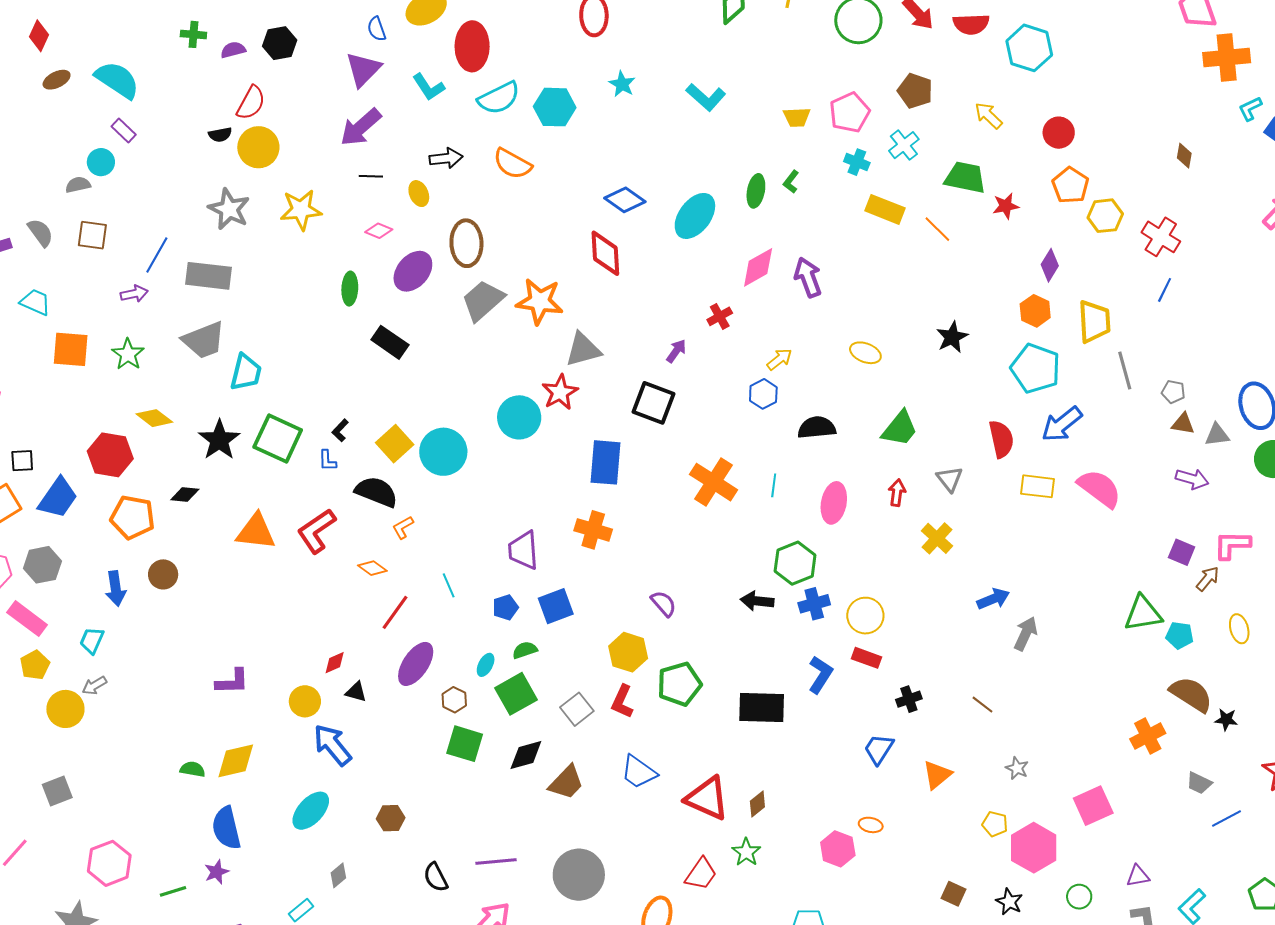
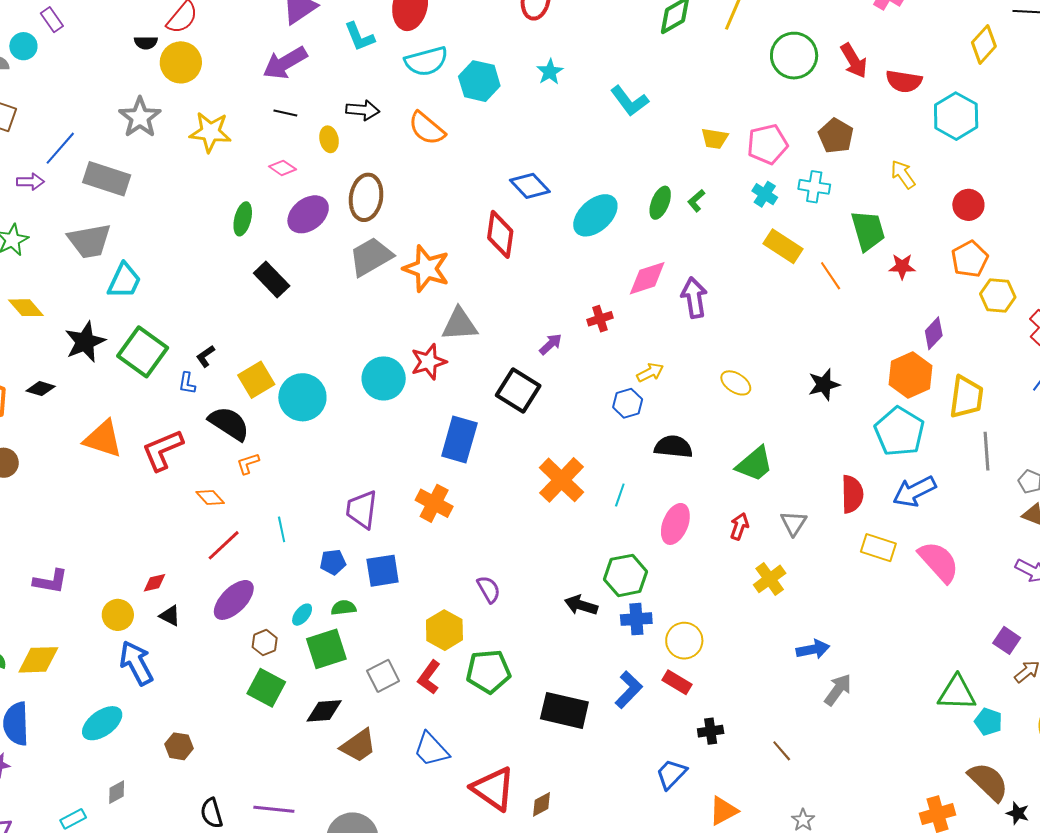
cyan cross: (904, 145) -> (814, 187), turned 36
green trapezoid: (965, 178) -> (868, 231), turned 51
orange hexagon: (1035, 311) -> (910, 375), size x1.4

